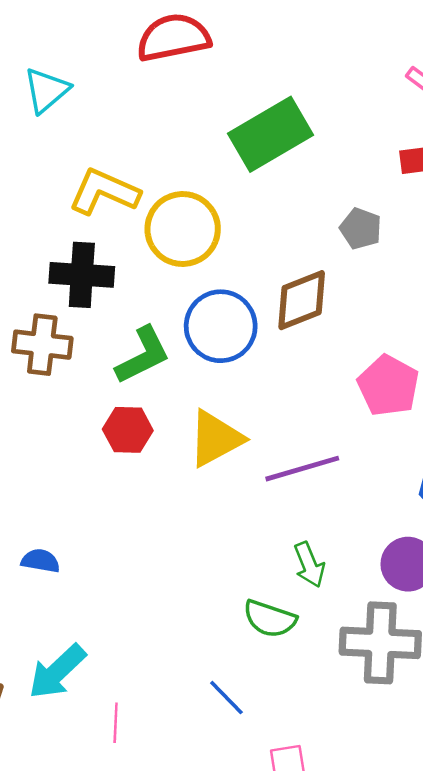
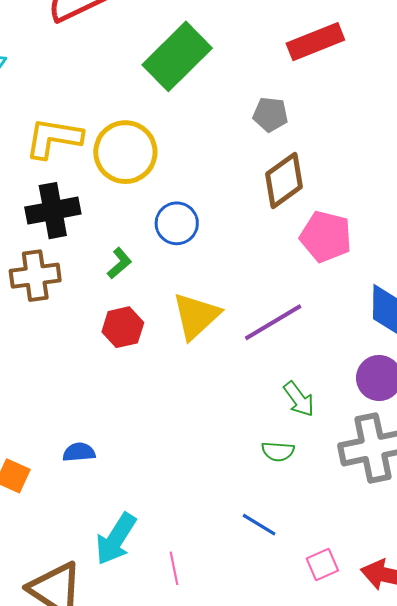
brown diamond: (302, 300) -> (284, 180), moved
blue circle: (221, 326) -> (177, 223), size x0.7
green L-shape: (143, 355) -> (119, 263), size x0.6
green semicircle: (270, 619) -> (278, 451), size x0.7

